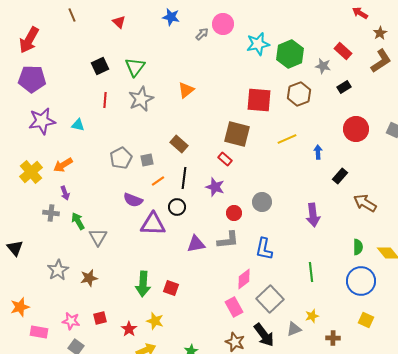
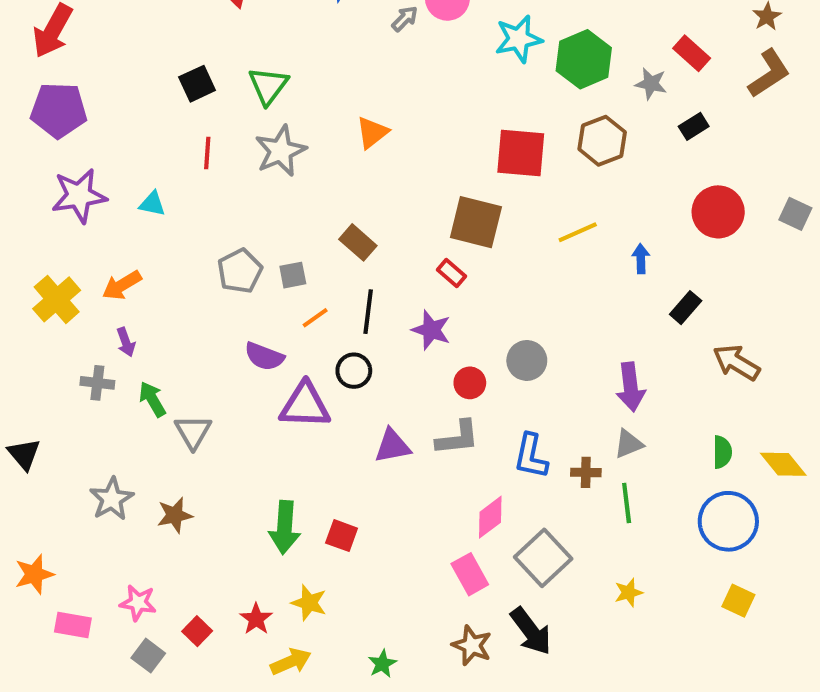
red square: (100, 318) -> (197, 631), moved, turned -32
gray triangle: (294, 329) -> (629, 444), moved
brown cross: (333, 338) -> (586, 472), moved

